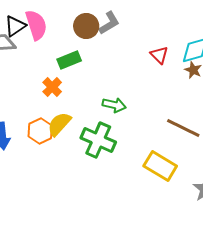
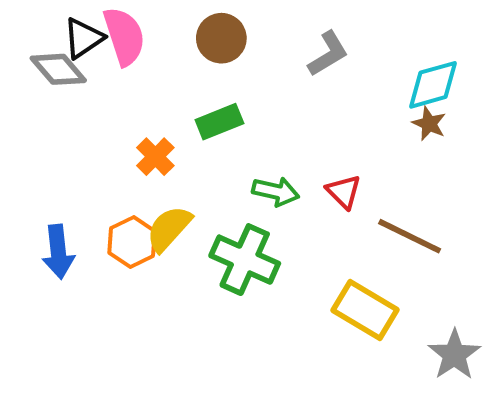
gray L-shape: (109, 23) -> (328, 54), moved
red triangle: (159, 55) -> (344, 192), moved
green rectangle: (69, 60) -> (219, 122), moved

